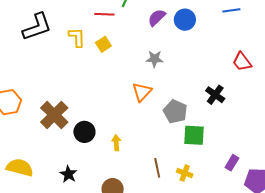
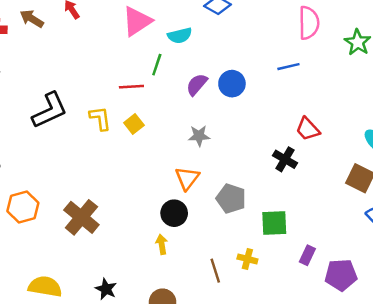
black cross: (215, 95) -> (285, 159), moved
black circle: (84, 132) -> (174, 213), moved
green square: (194, 135) -> (274, 223), moved
yellow cross: (185, 173) -> (247, 259), moved

